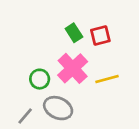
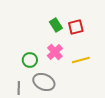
pink cross: (73, 68) -> (55, 52), size x0.7
gray line: (25, 116) -> (19, 88), turned -40

